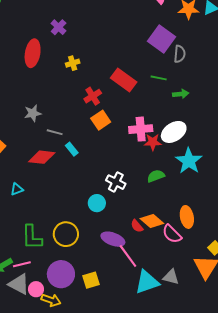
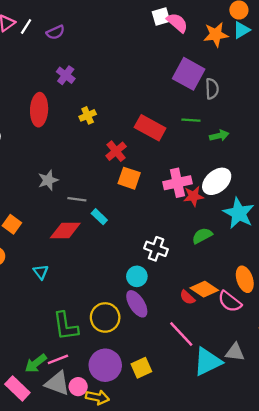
orange square: (101, 120) -> (129, 178), turned -30
cyan triangle: (17, 189) -> (41, 272), turned -40
purple ellipse: (113, 239) -> (137, 304), moved, turned 45

